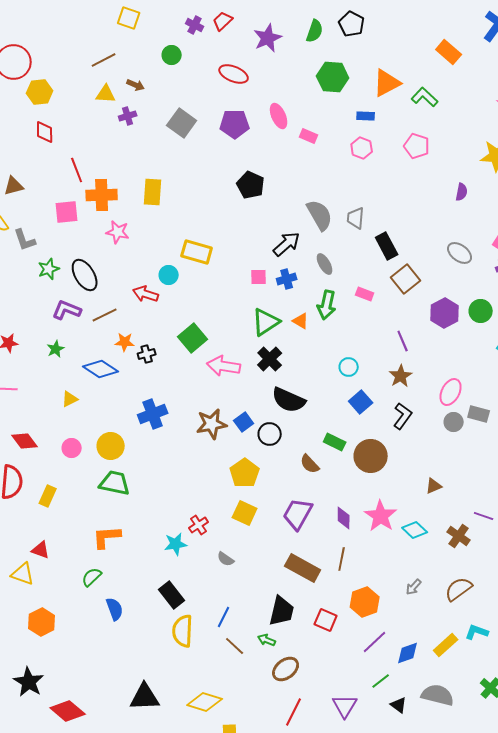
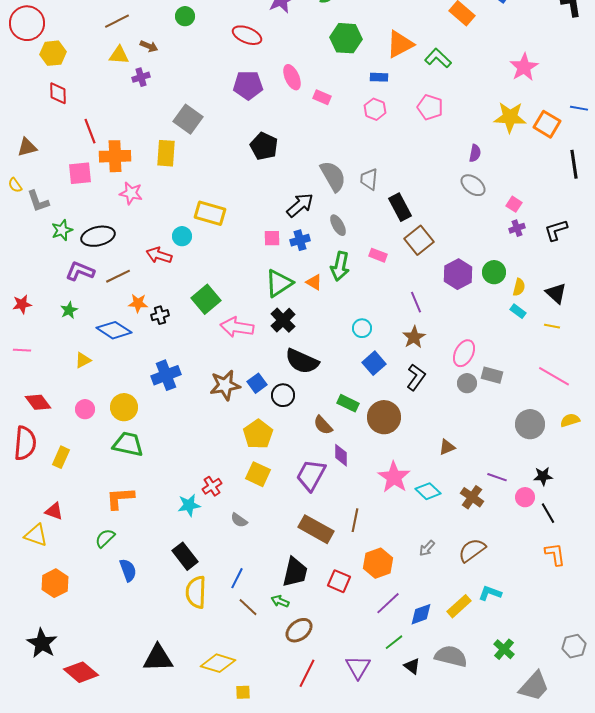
gray square: (182, 123) -> (188, 119), moved
gray ellipse: (460, 253) -> (473, 185), moved
black ellipse: (85, 275) -> (98, 236), turned -72
purple diamond: (344, 518) -> (341, 455), moved

